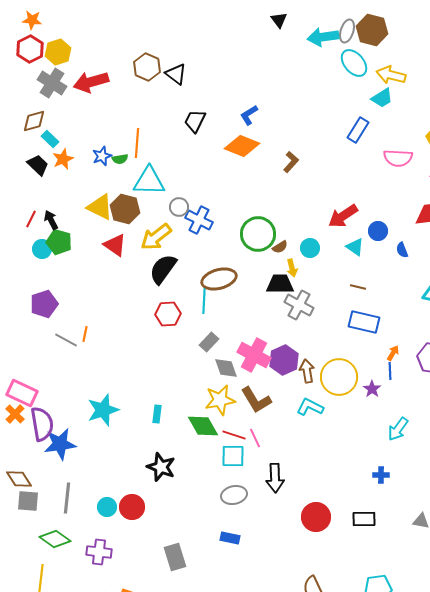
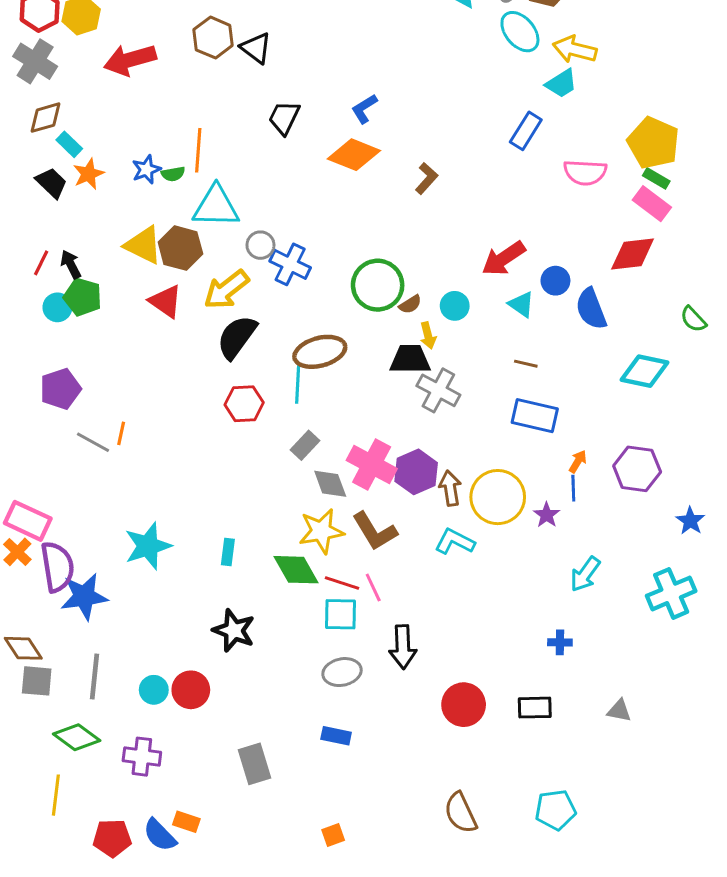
gray cross: (52, 83) -> (35, 61), moved
blue semicircle: (402, 250) -> (591, 309), size x1.8

